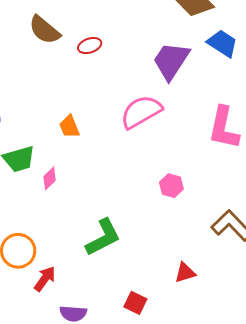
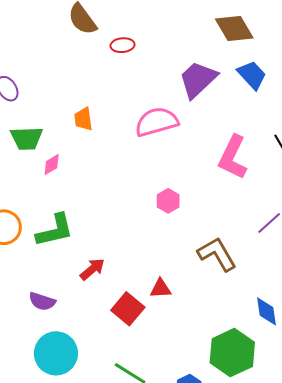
green L-shape: (103, 237) -> (55, 230), moved
red arrow: (45, 279) -> (92, 269), moved
red square: (135, 303) -> (128, 309), moved, size x1.4

